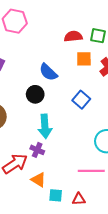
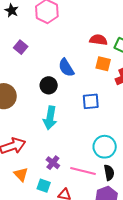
blue square: (81, 100) -> (91, 101), turned 30
purple cross: (37, 150) -> (53, 163), moved
orange triangle: (38, 180) -> (21, 174), moved

